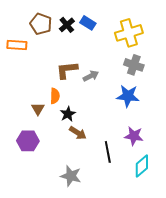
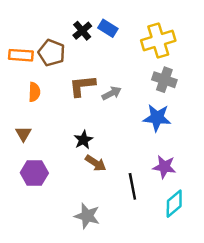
brown pentagon: (41, 24) -> (52, 53), moved
orange semicircle: (55, 96) -> (34, 92), moved
brown triangle: (38, 109) -> (23, 134), moved

